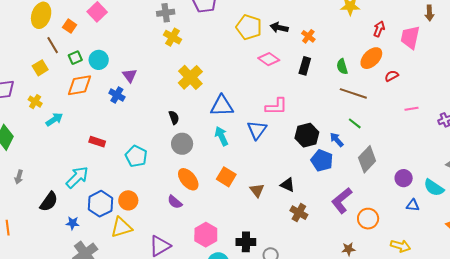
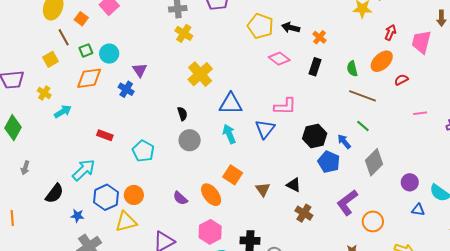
orange ellipse: (188, 179) -> (211, 195), moved

